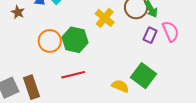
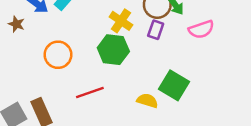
pink semicircle: (171, 31) -> (201, 29), turned 100
purple rectangle: (150, 35) -> (156, 30), moved
green hexagon: (75, 40) -> (113, 50), moved

